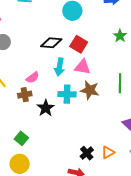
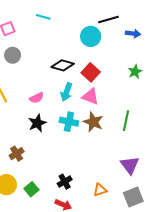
brown cross: (25, 95) -> (17, 154), moved, turned -32
black star: (46, 108) -> (37, 123), moved
green square: (21, 138) -> (31, 189), moved
black cross: (87, 153) -> (65, 182), moved

